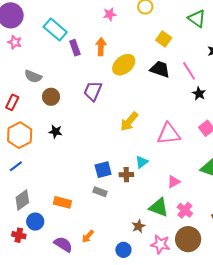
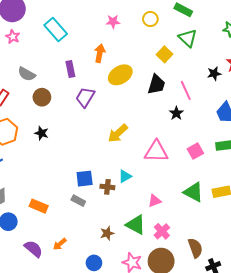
green triangle: (197, 19) -> (188, 38), moved
purple rectangle: (75, 48) -> (70, 69), moved
black trapezoid: (160, 69) -> (156, 85), turned 80
black star: (199, 94) -> (176, 113), moved
brown star: (138, 226) -> (107, 233), moved

